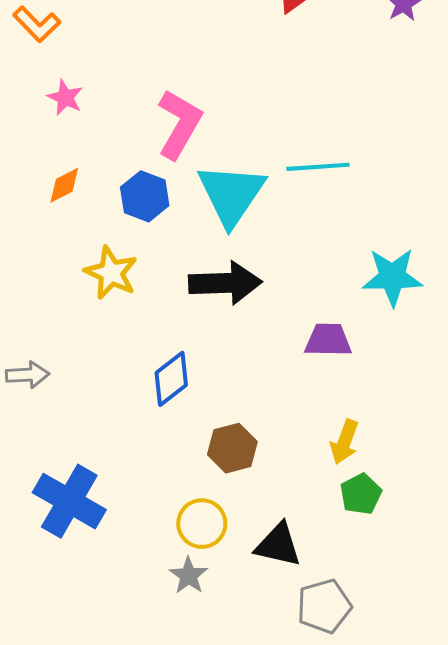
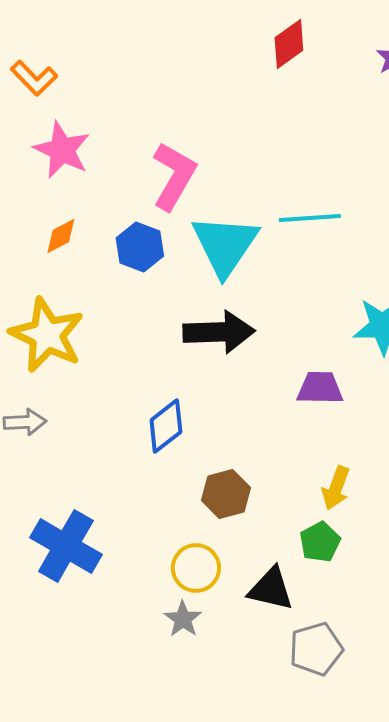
pink star: (65, 98) -> (62, 150), size x1.6
yellow star: (111, 273) -> (47, 335), moved, size x1.4
green pentagon: (361, 494) -> (320, 542), moved

